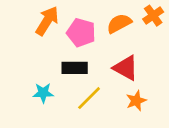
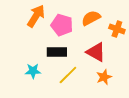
orange cross: (153, 16) -> (117, 29), moved, turned -35

